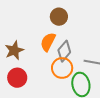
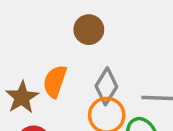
orange semicircle: (48, 42) -> (55, 81), moved

